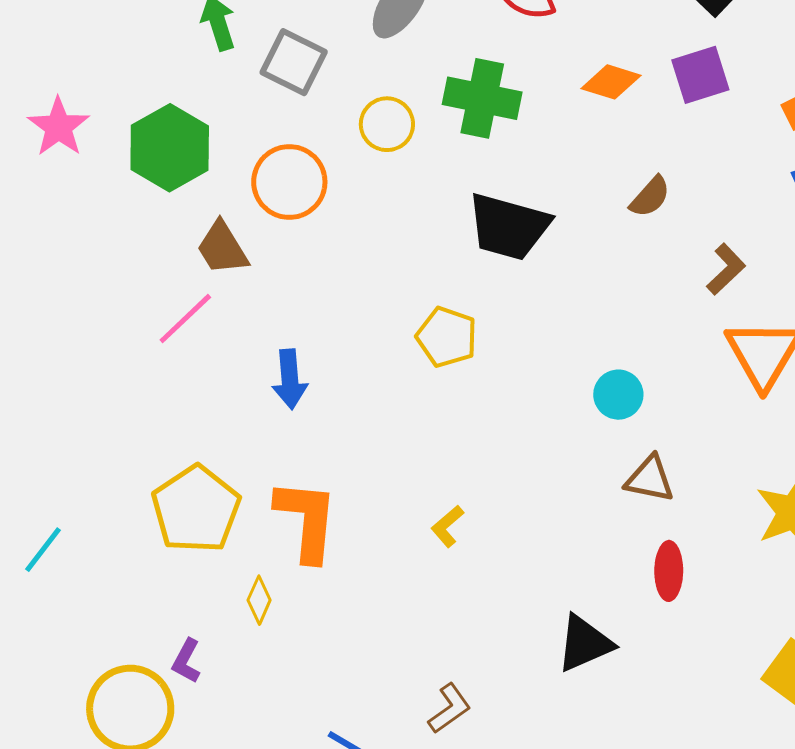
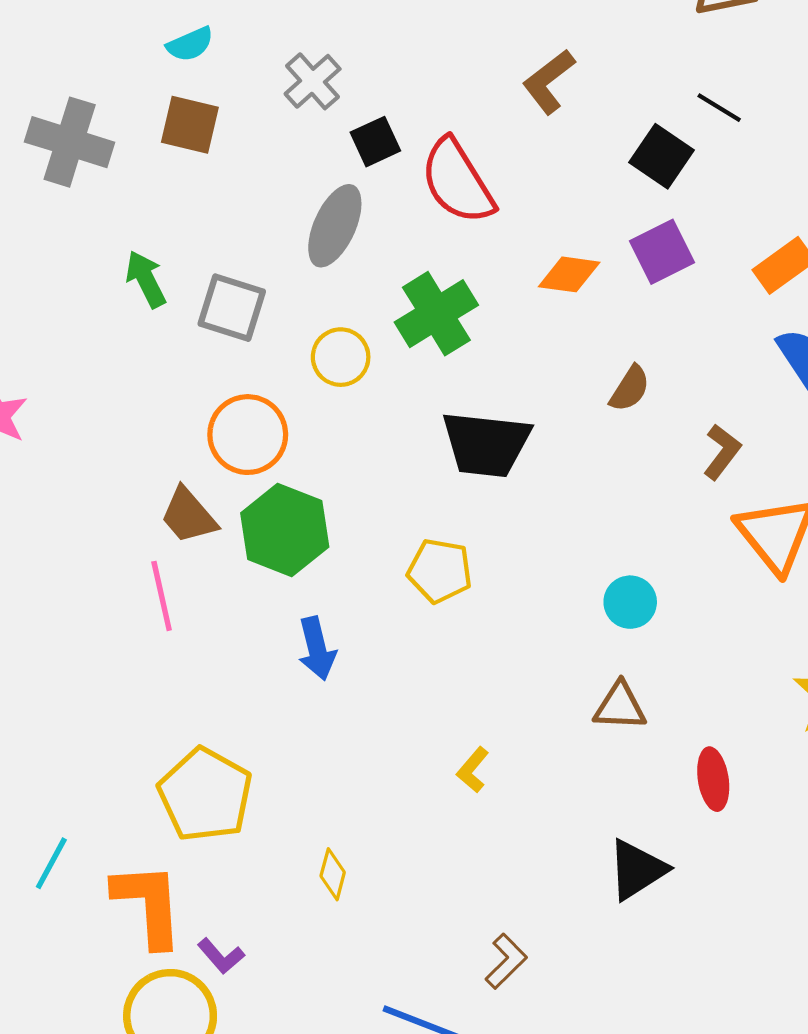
green cross: (482, 98) -> (436, 314), turned -34
green hexagon: (170, 148) -> (285, 530), moved
pink line: (185, 319) -> (162, 596), turned -50
blue arrow: (290, 379) -> (317, 649), moved
brown triangle: (650, 479) -> (620, 706), moved
orange L-shape: (307, 520) -> (148, 904), moved
yellow diamond: (259, 600) -> (333, 874), moved
purple L-shape: (186, 661) -> (221, 956), turned -60

